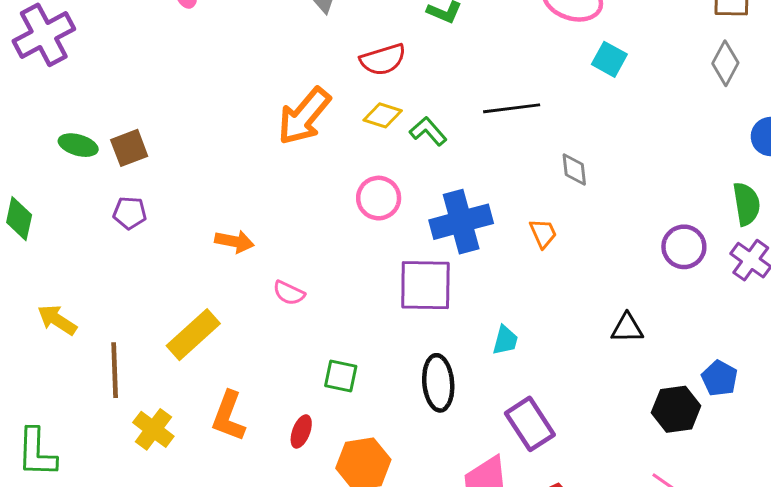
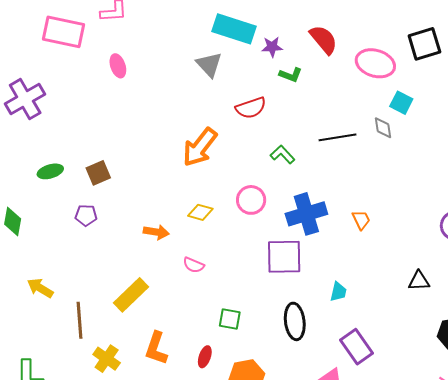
yellow diamond: (383, 115) -> (200, 212), moved
green ellipse: (78, 145) -> (50, 171), turned -30
brown square: (129, 148) -> (98, 173), moved
gray diamond: (574, 170) -> (383, 128), moved

